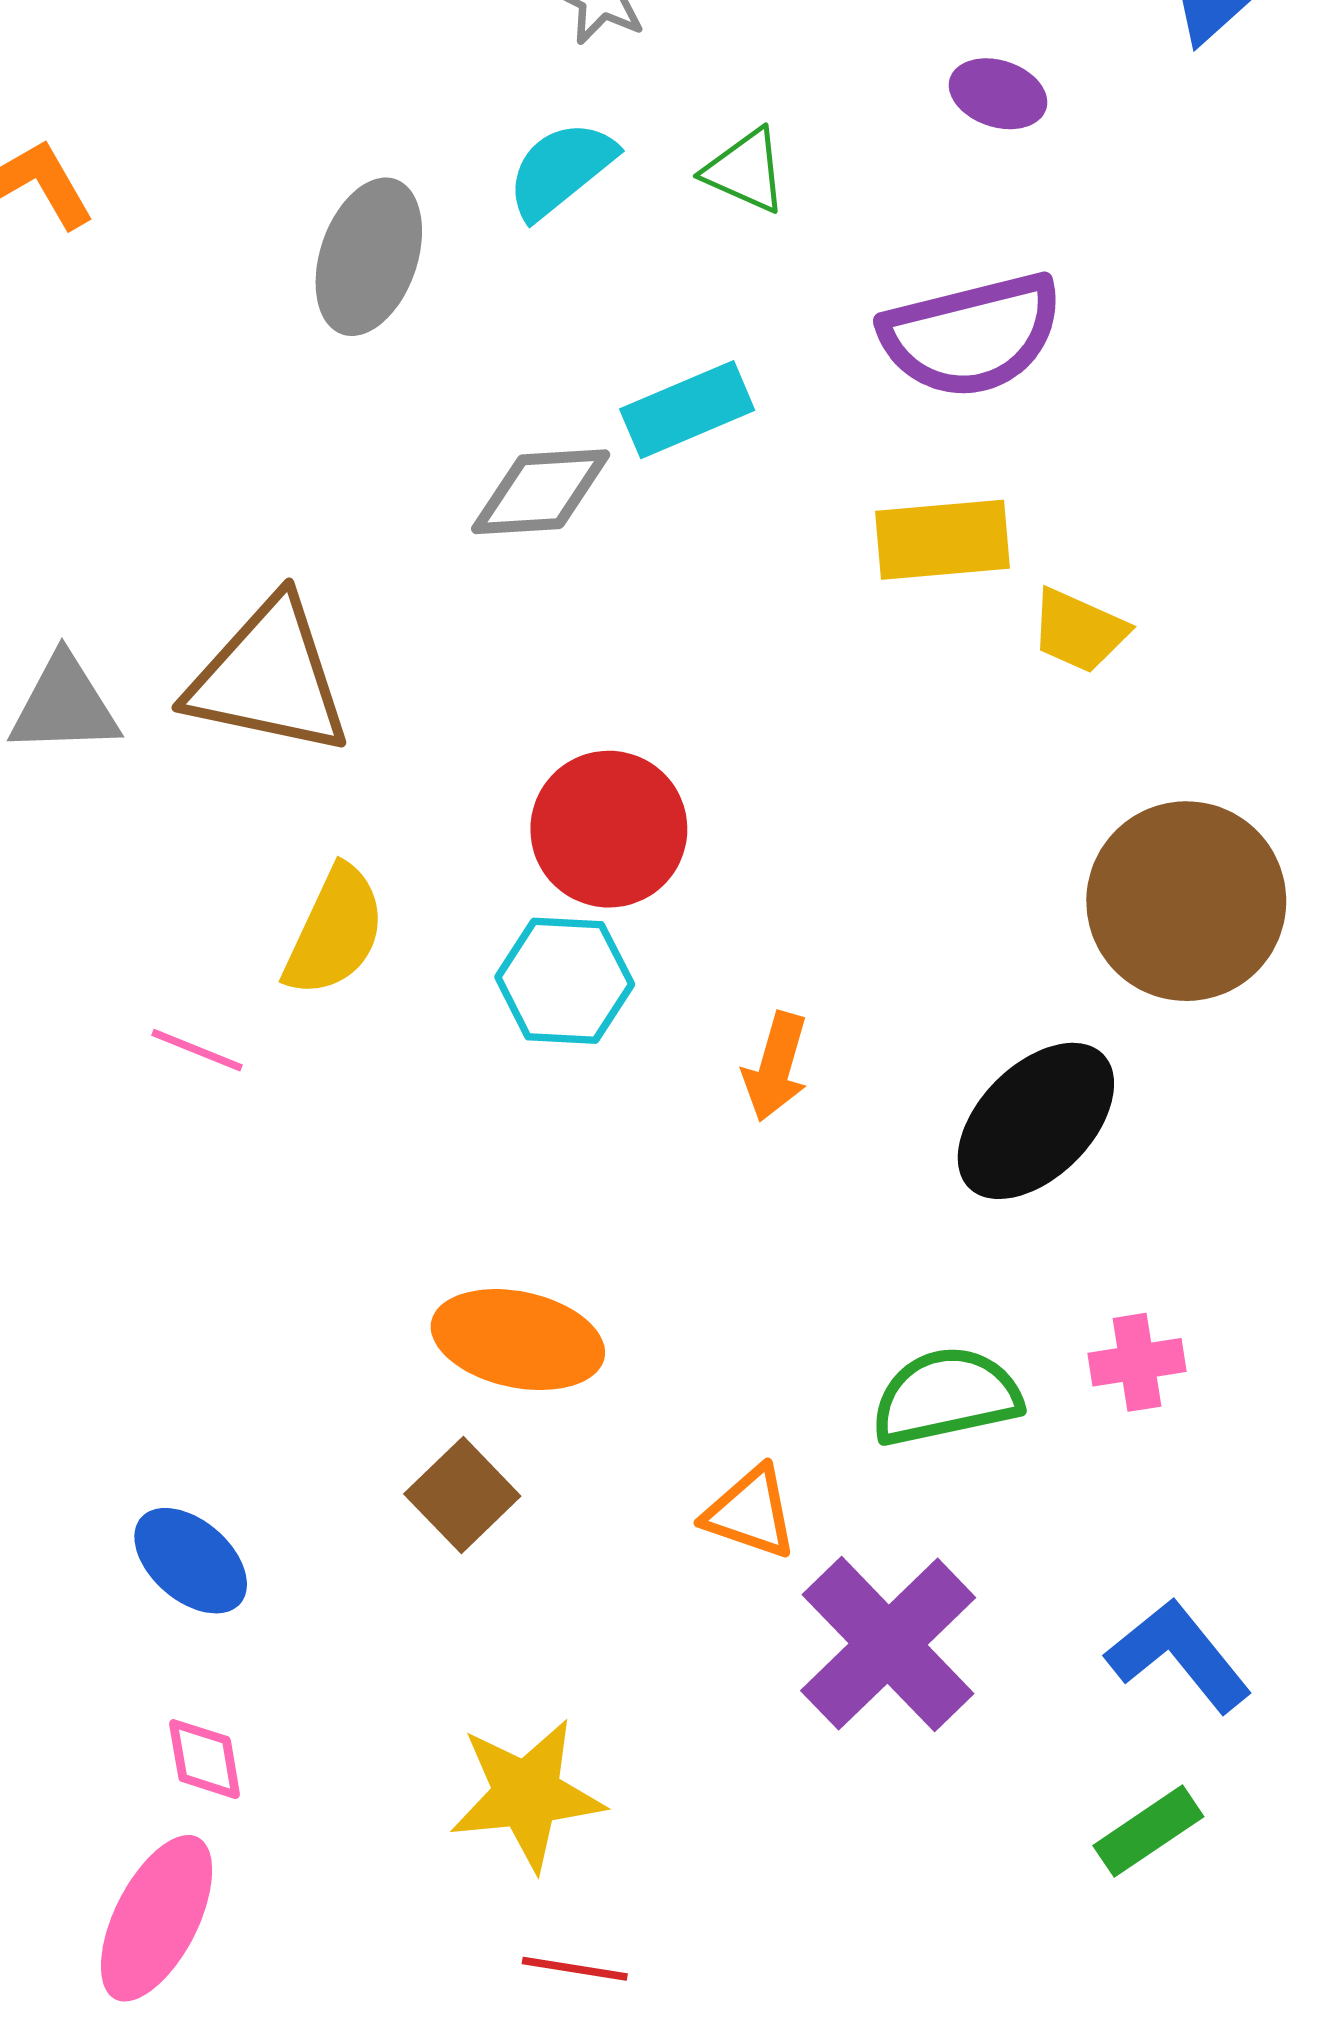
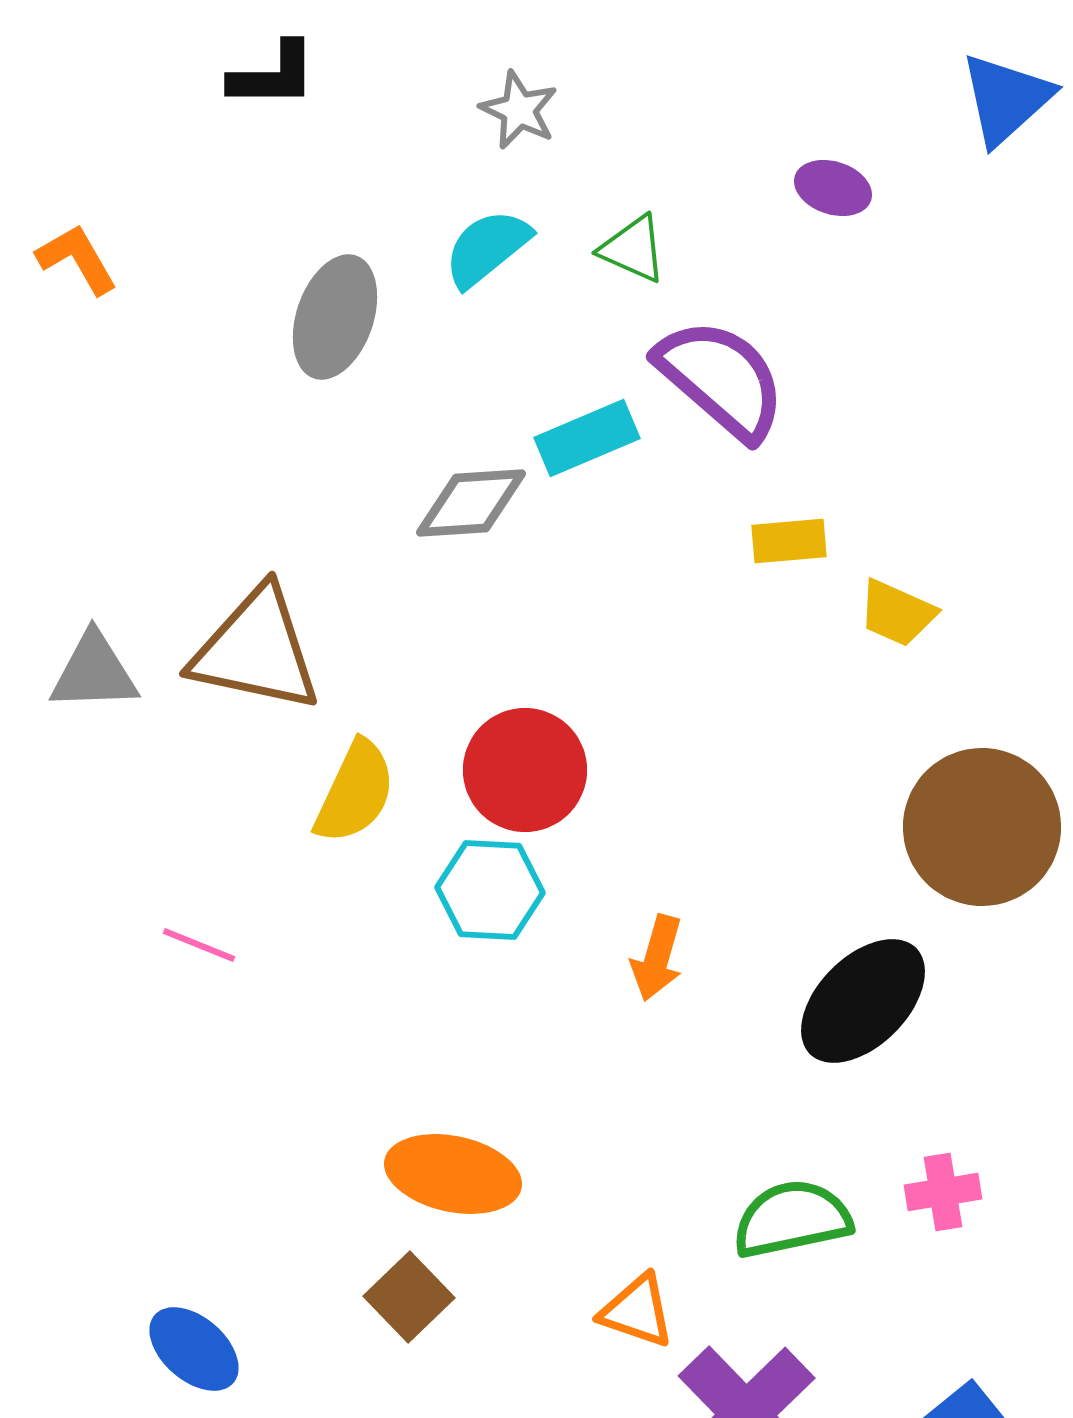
purple semicircle: (971, 335) -> (721, 379), moved, turned -125
yellow rectangle: (942, 540) -> (789, 541), size x0.7
yellow semicircle: (335, 931) -> (355, 792), moved

